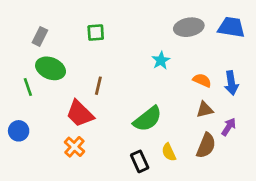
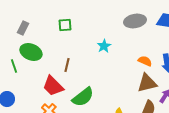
cyan star: (161, 60) -> (104, 46), moved
brown triangle: (205, 110) -> (147, 83), size x1.5
green semicircle: (148, 119) -> (83, 97), moved

